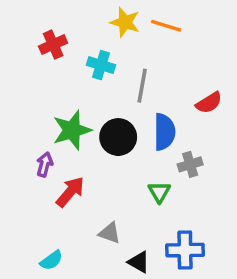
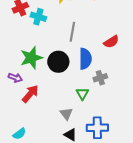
cyan cross: (101, 65) -> (38, 17), moved
purple arrow: (45, 164) -> (15, 78), turned 96
gray triangle: (110, 233) -> (66, 114), moved, turned 32

